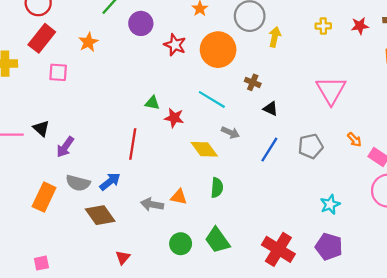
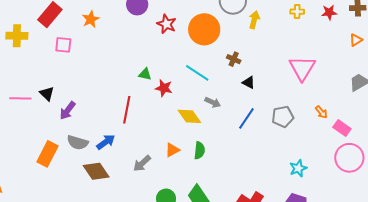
orange triangle: (179, 197) -> (172, 150), moved, turned -42
gray arrow: (152, 204) -> (142, 163), turned -54

